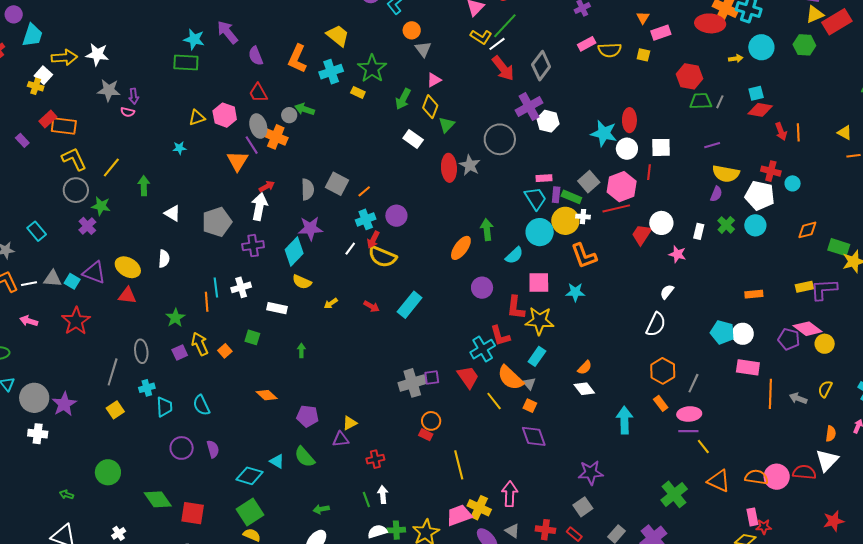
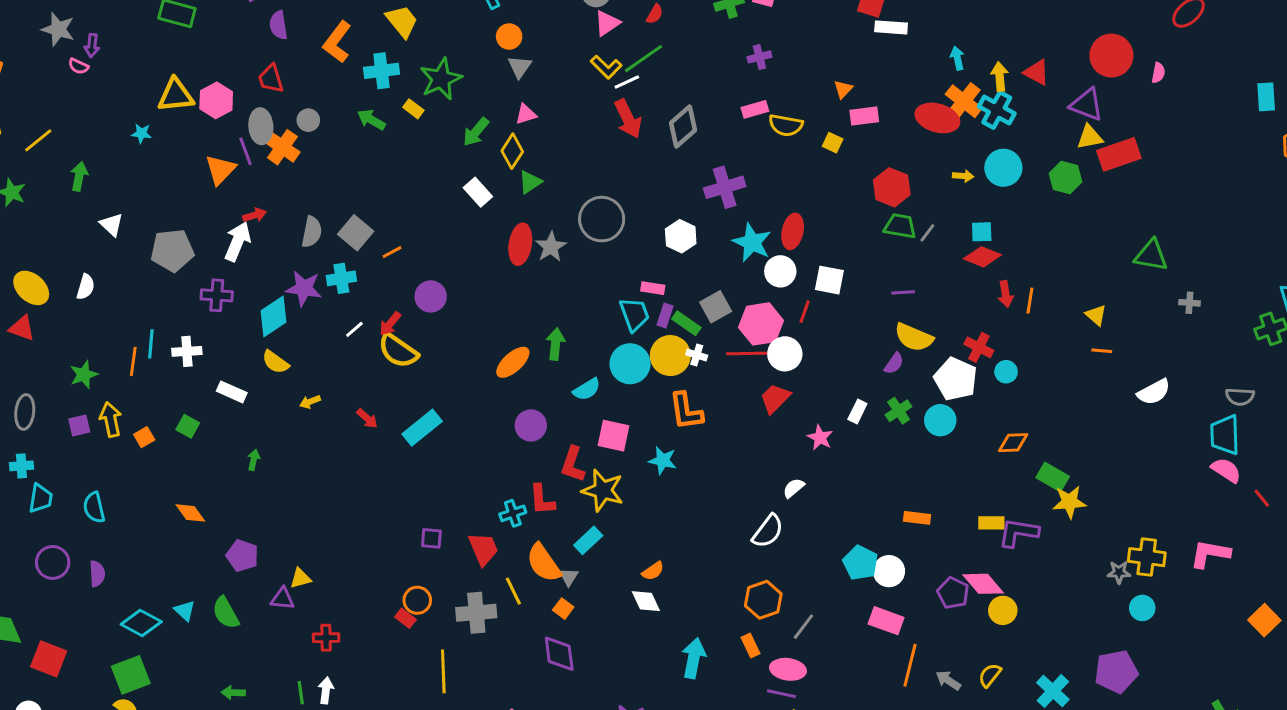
purple cross: (529, 106) -> (725, 187), moved
green arrow: (305, 109) -> (371, 120), moved
yellow triangle: (197, 118) -> (176, 95), size x1.5
white hexagon: (548, 121) -> (681, 236), moved
cyan cross: (366, 219) -> (341, 278), moved
white circle: (661, 223) -> (785, 354), moved
cyan cross: (483, 349) -> (513, 513), size x0.7
gray cross: (412, 383) -> (476, 613), moved

